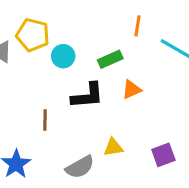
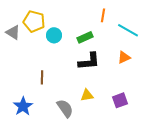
orange triangle: (132, 90) -> (124, 57), moved
black L-shape: (87, 96) -> (89, 61), moved
gray semicircle: (80, 167) -> (65, 108), turned -96

